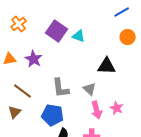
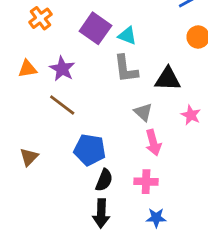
gray L-shape: (61, 88) -> (126, 69), moved
brown line: (23, 91) -> (62, 105), moved
pink star: (117, 108) -> (191, 115), moved
brown triangle: (15, 112) -> (29, 157), moved

